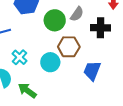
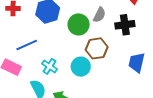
blue trapezoid: (92, 71) -> (137, 63), moved

